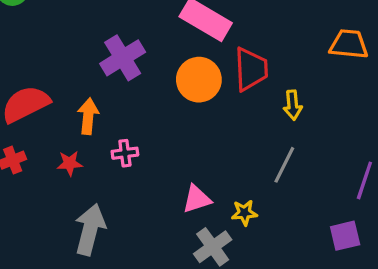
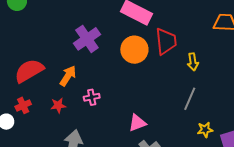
orange arrow: (88, 116) -> (68, 76), turned 30
yellow star: (244, 213) -> (205, 130), moved

